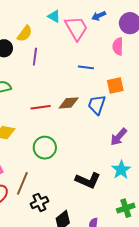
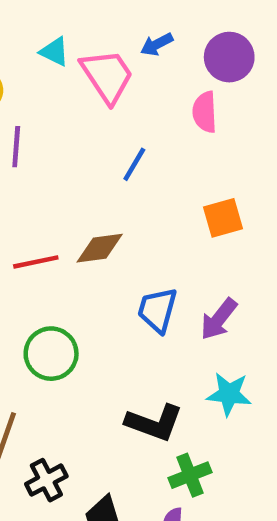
blue line: (86, 67) -> (134, 164), turned -63
orange square: (115, 86) -> (223, 218), moved
blue trapezoid: (97, 105) -> (157, 310), moved
cyan star: (121, 170) -> (229, 394), turned -30
green cross: (126, 208) -> (190, 475), moved

